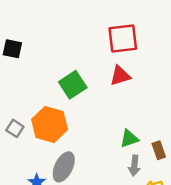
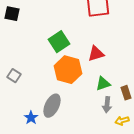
red triangle: (120, 76) -> (96, 54), moved
orange hexagon: (50, 125) -> (68, 70), moved

